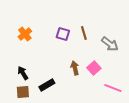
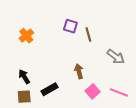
purple square: (63, 34) -> (70, 26), moved
gray arrow: (110, 44) -> (116, 57), moved
pink square: (94, 68) -> (93, 91), moved

